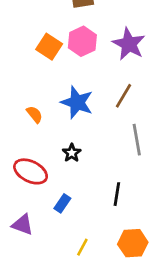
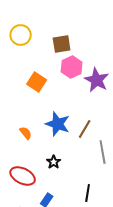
pink hexagon: (82, 41) -> (72, 67), moved
brown line: (124, 96) -> (85, 129), moved

